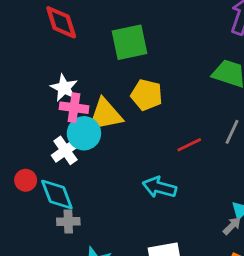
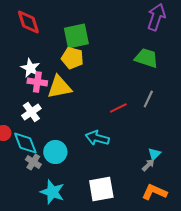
yellow pentagon: (147, 95) -> (72, 58), moved
cyan circle: (84, 133) -> (55, 152), moved
gray cross: (68, 222) -> (33, 162), turned 35

